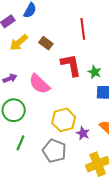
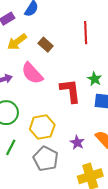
red L-shape: (71, 65) -> (70, 91), moved
pink semicircle: (39, 84) -> (32, 73), moved
yellow hexagon: (64, 120) -> (42, 127), moved

